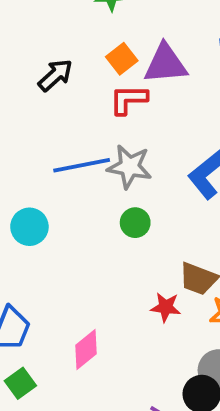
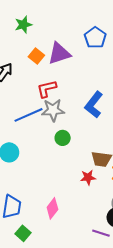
red L-shape: (128, 100) -> (47, 89), moved

